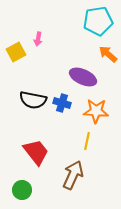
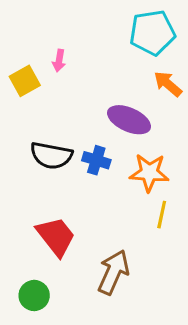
yellow line: (87, 141) -> (162, 215), moved

